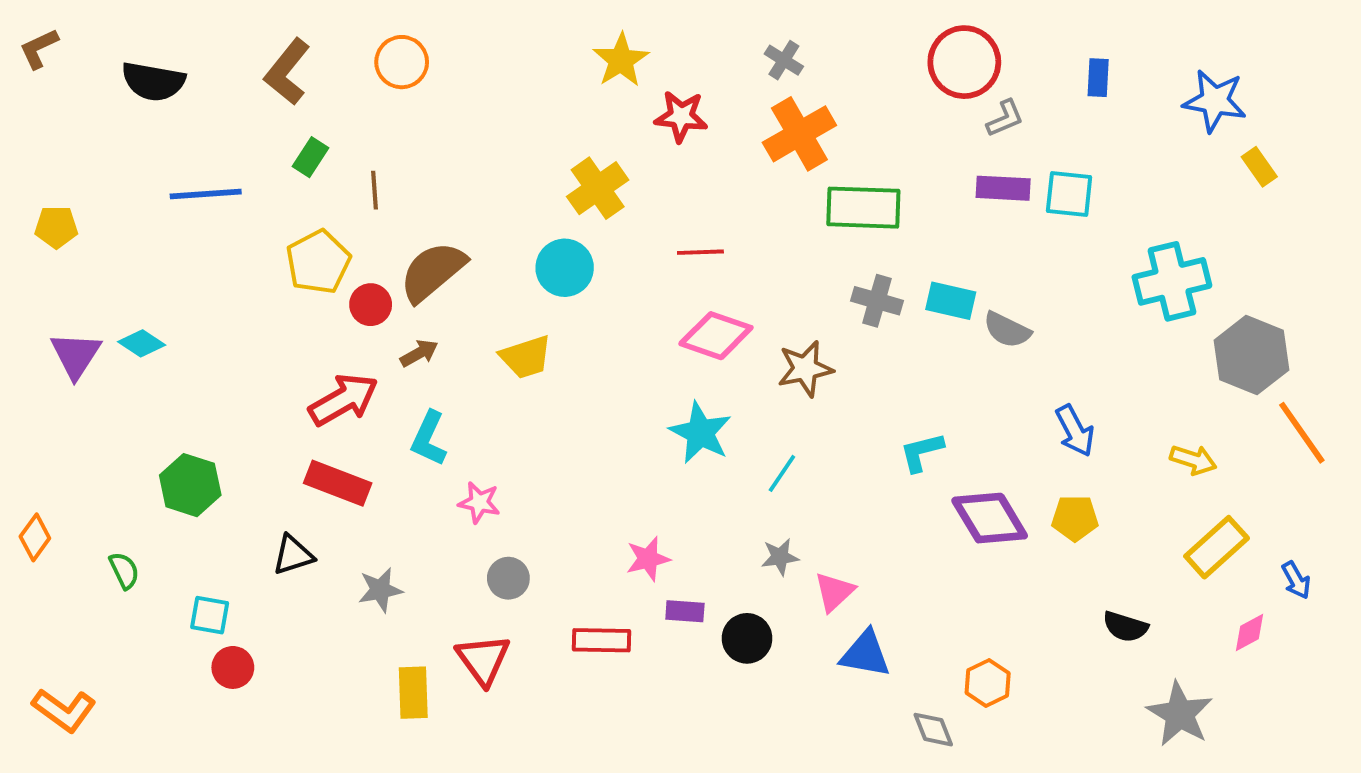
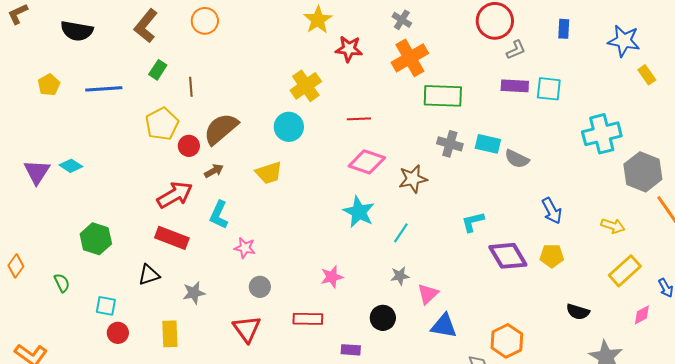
yellow pentagon: (56, 227) -> (49, 85), moved, turned -30
purple rectangle: (685, 611) -> (351, 350), moved
orange hexagon: (988, 683) -> (507, 341), size x1.4
yellow rectangle: (413, 693) -> (170, 334), moved

